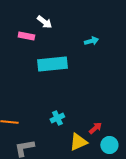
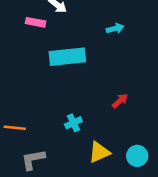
red arrow: (95, 128) -> (120, 101), moved

